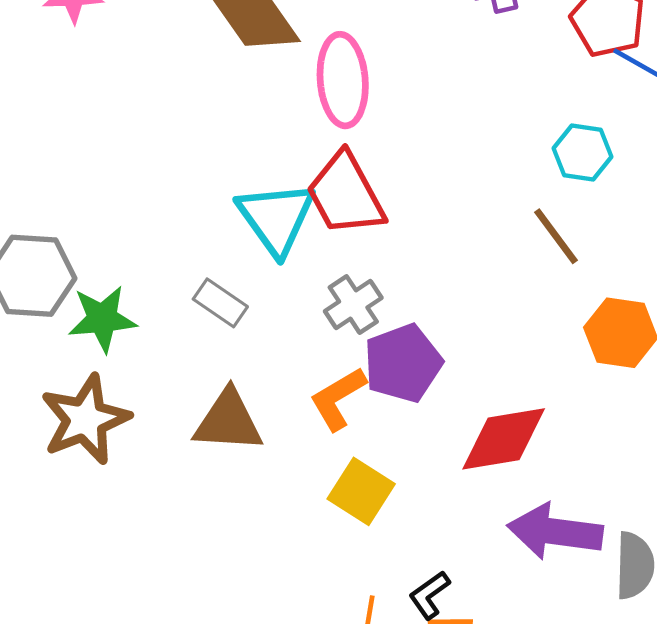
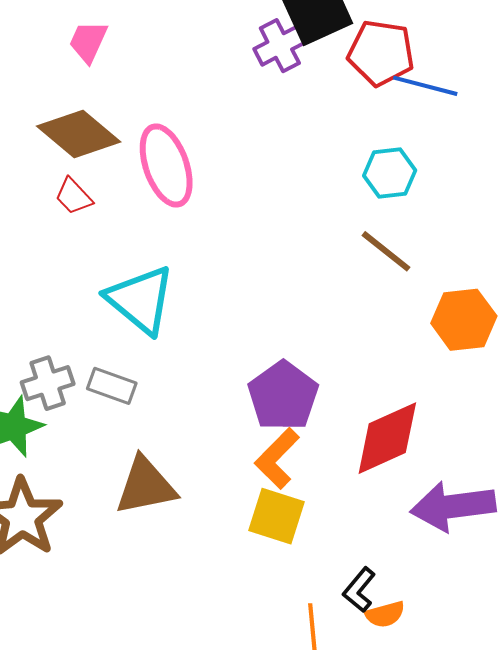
red trapezoid: (345, 194) -> (74, 196), moved, size x0.5
gray cross: (353, 304) -> (48, 383), moved, turned 30
orange L-shape: (338, 399) -> (277, 458), moved

